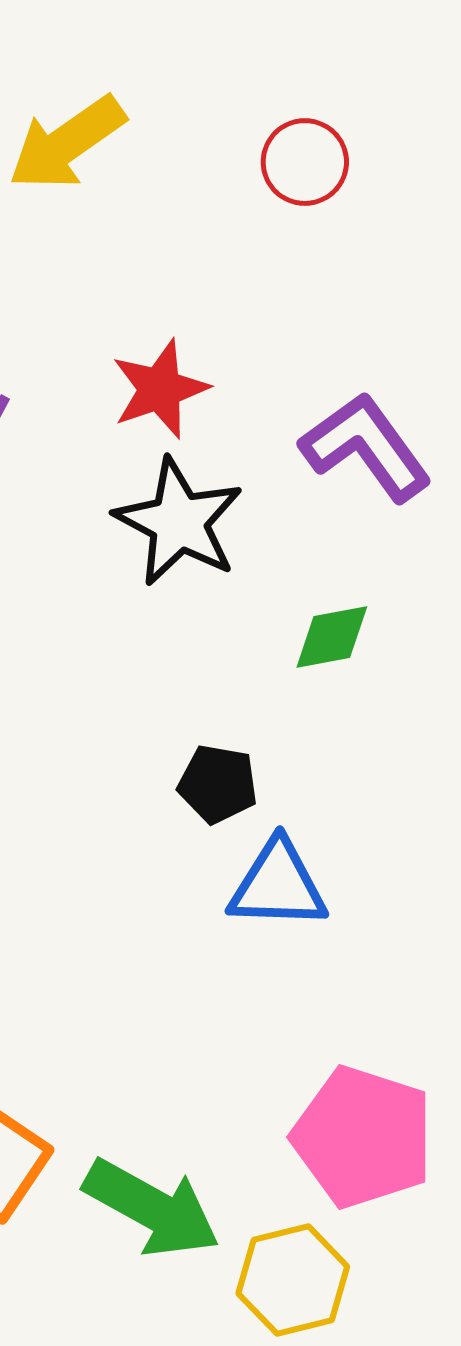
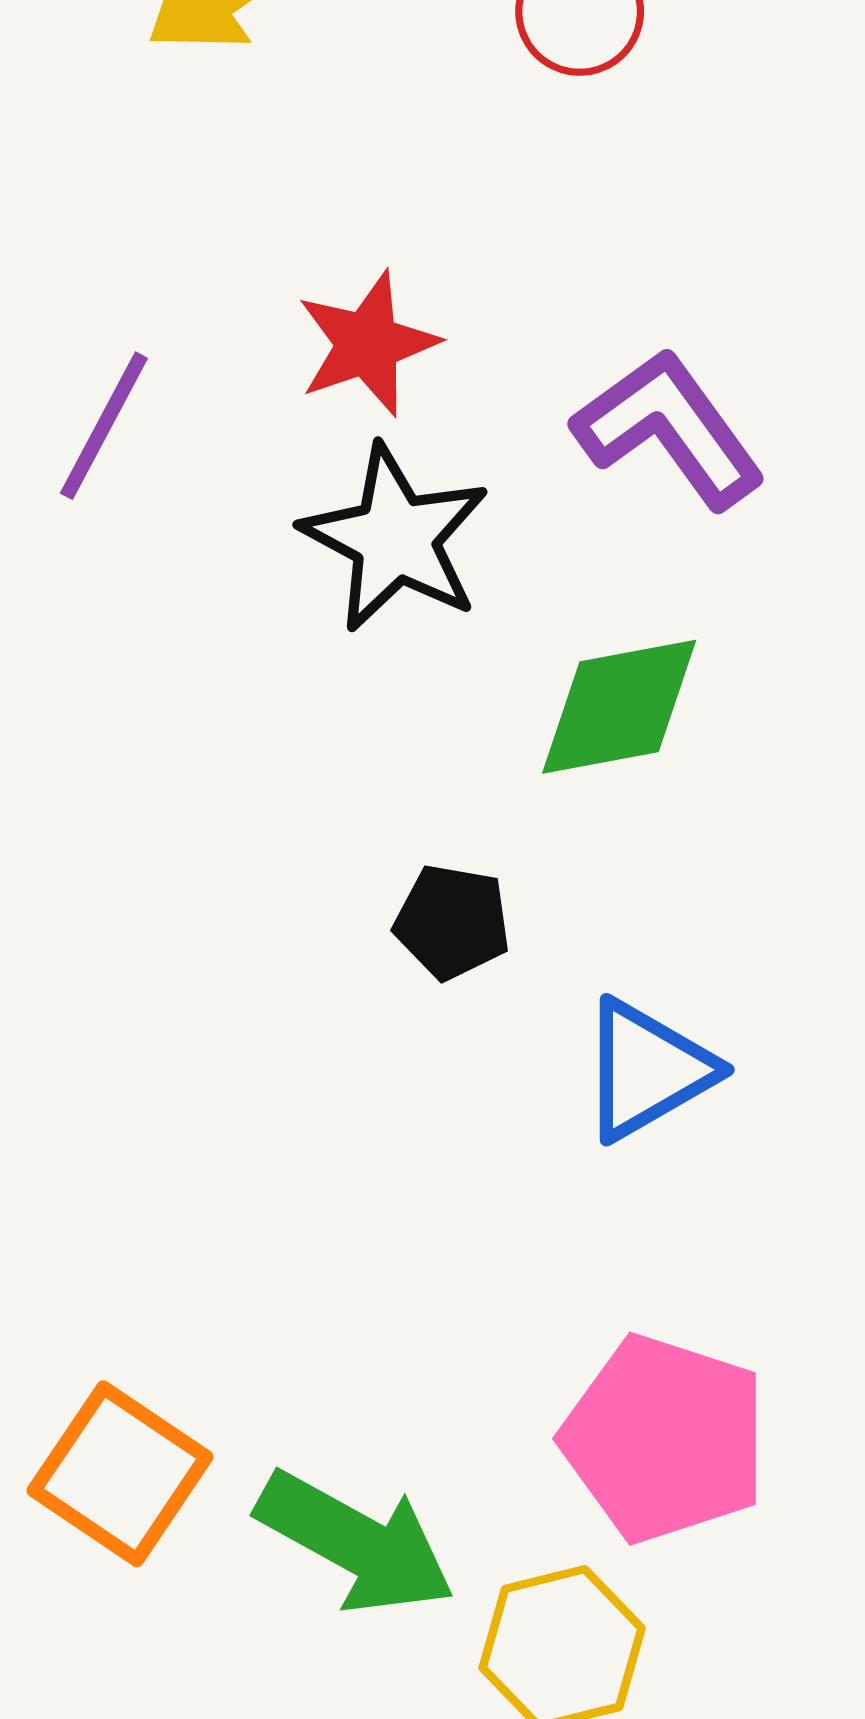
green diamond: (332, 637) -> (619, 707), size x1.5
blue triangle: (278, 885) -> (647, 1070), moved, turned -32

